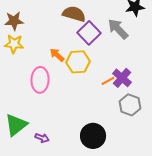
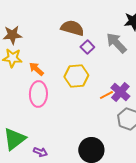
purple square: (89, 33) -> (87, 47), size x0.6
orange arrow: (57, 55) -> (36, 69), moved

